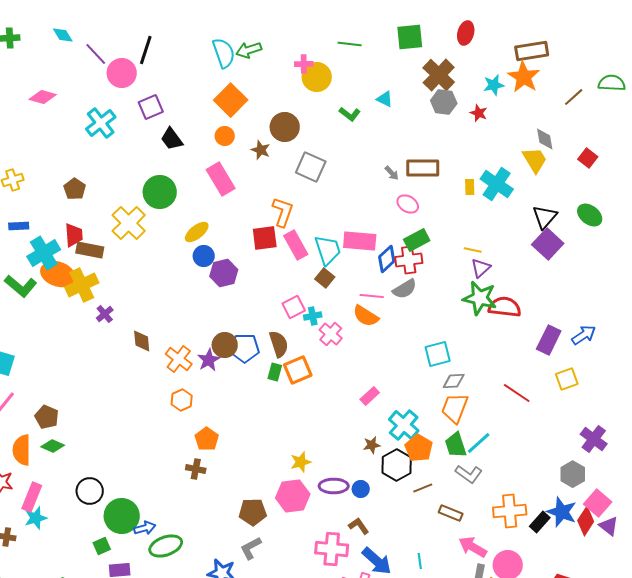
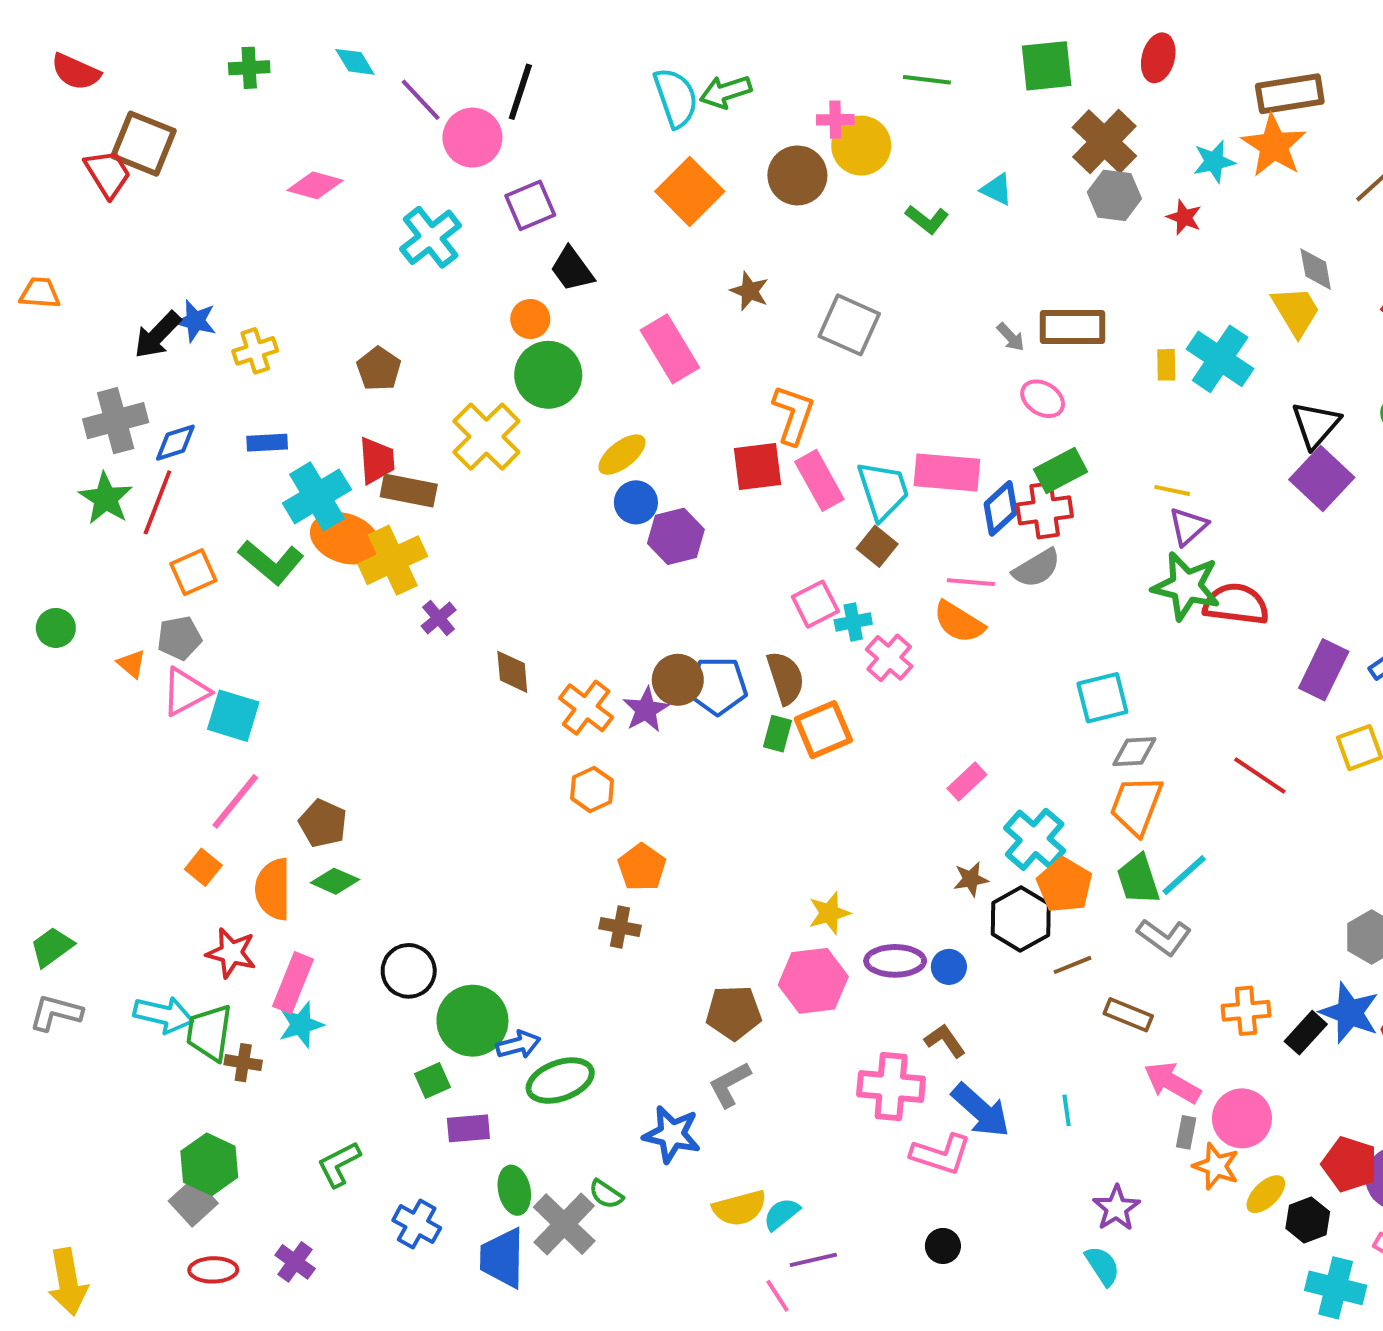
brown circle: (285, 127) -> (797, 175), moved
orange circle: (225, 136) -> (530, 319), moved
orange cross: (510, 511) -> (1246, 1011), size x0.7

